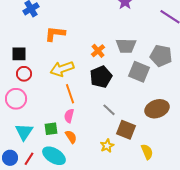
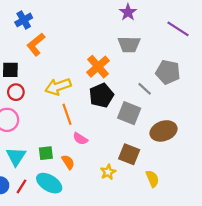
orange L-shape: (55, 34) -> (36, 44), moved, turned -45
gray trapezoid: (126, 46) -> (129, 44), moved
orange cross: (98, 51) -> (98, 67), size x1.5
gray square: (139, 72) -> (129, 113), moved
gray line: (109, 110) -> (145, 89), moved
pink semicircle: (69, 116) -> (80, 139), moved, turned -72

